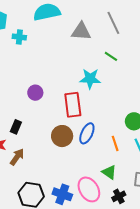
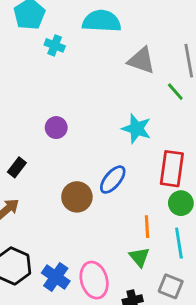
green line: (111, 56) -> (175, 92), moved
red rectangle: (73, 105) -> (172, 169), moved
blue ellipse: (87, 133) -> (113, 180), moved
green triangle: (109, 172) -> (139, 257), moved

